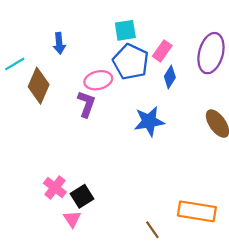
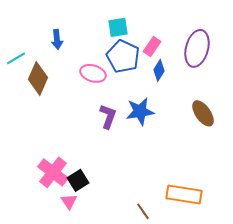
pink ellipse: (98, 80) -> (93, 73), turned 30
purple L-shape: (86, 104) -> (108, 116), moved
pink cross: (55, 188) -> (53, 172), size x1.4

